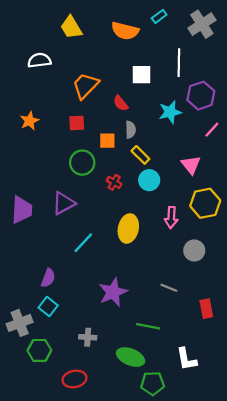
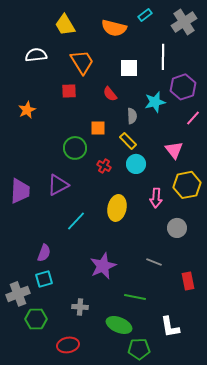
orange trapezoid: (85, 86) -> (82, 62), moved, turned 104
red square: (77, 123) -> (69, 91), moved
gray semicircle: (131, 130) -> (132, 116), moved
cyan square: (48, 306) -> (44, 279), turned 36

